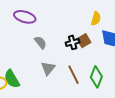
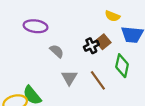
yellow semicircle: (96, 19) -> (112, 16), turned 104
green diamond: (96, 77) -> (122, 66), moved

